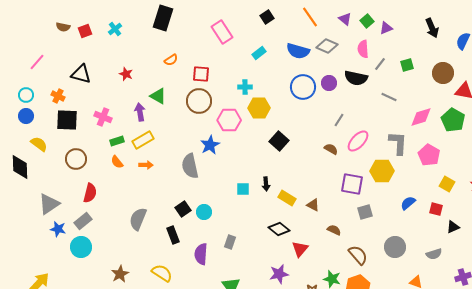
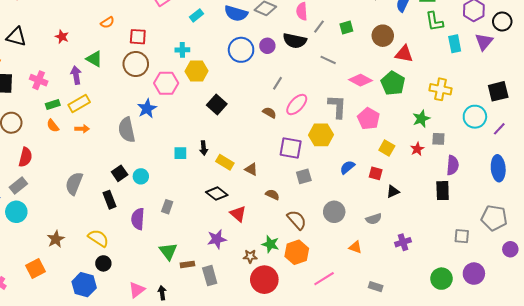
pink diamond: (421, 117) -> (361, 80), turned 45
red triangle: (300, 249) -> (238, 214), turned -30

